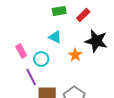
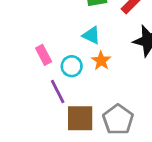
orange star: (75, 55) -> (101, 61), moved

